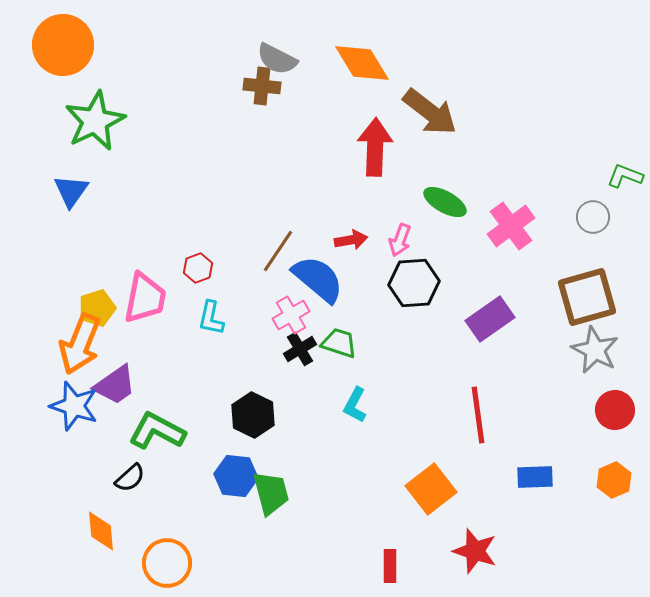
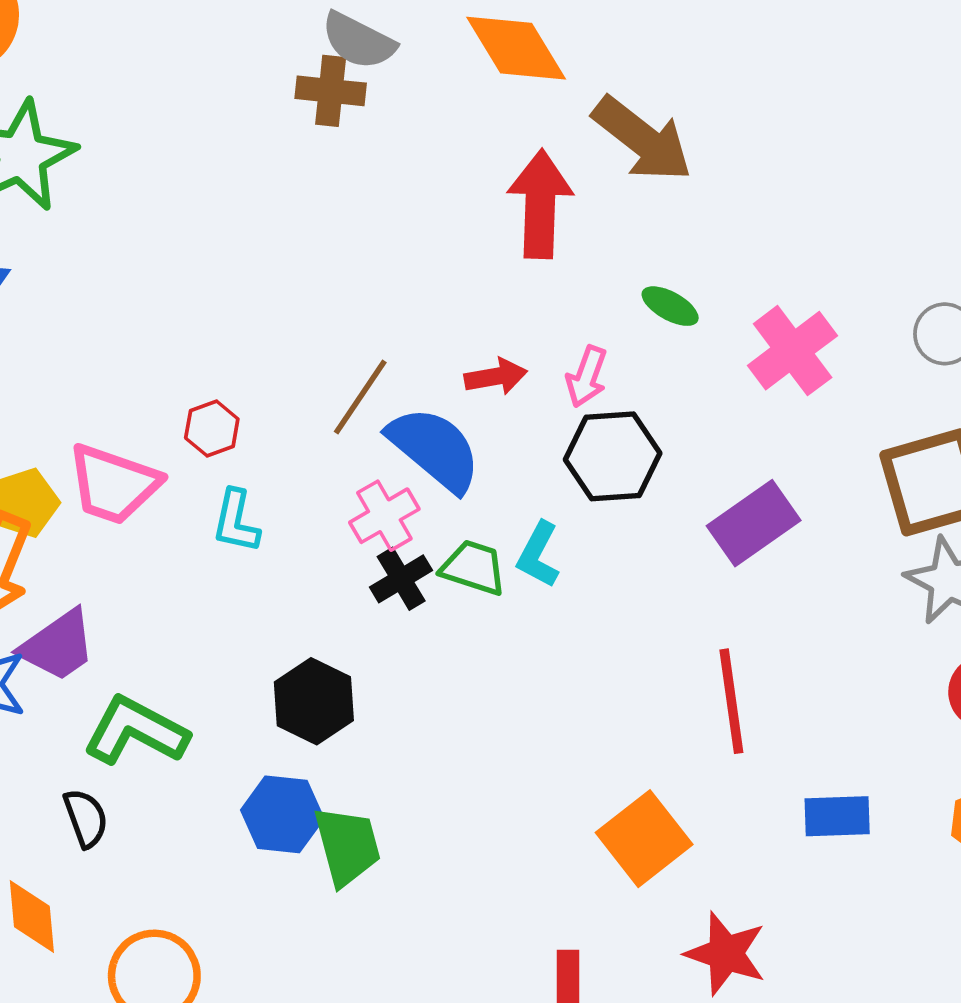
green ellipse: (445, 202) -> (670, 306), size x0.7
pink trapezoid: (145, 298) -> (114, 484), turned 98
cyan L-shape: (355, 405) -> (538, 555), moved
black semicircle: (130, 478) -> (86, 818), turned -68

